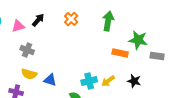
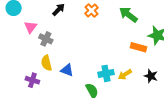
green arrow: (108, 21) -> (128, 15), turned -66
pink triangle: (18, 26) -> (31, 27), moved, turned -40
yellow semicircle: (29, 74) -> (46, 63), turned 56

